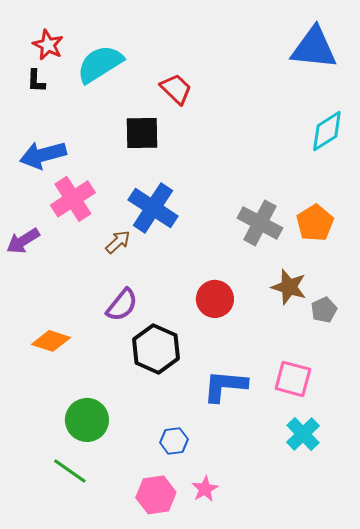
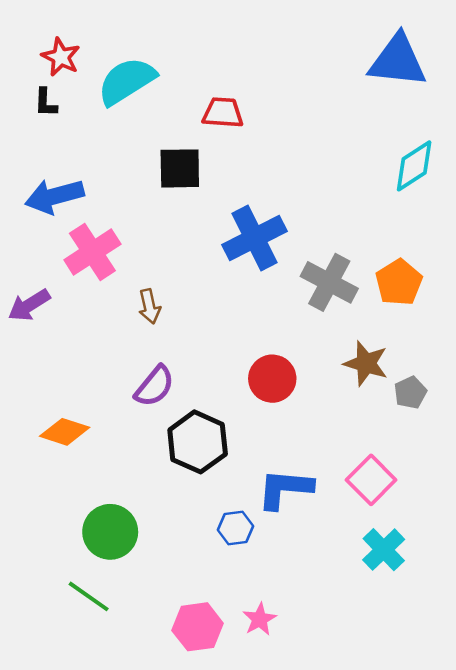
red trapezoid: (176, 89) -> (223, 113), turned -40
blue cross: (153, 208) -> (255, 238), moved, turned 30
brown arrow: (118, 242) -> (149, 306), turned 120
pink square: (293, 379) -> (371, 480), turned 30
blue hexagon: (174, 441) -> (236, 528), moved

